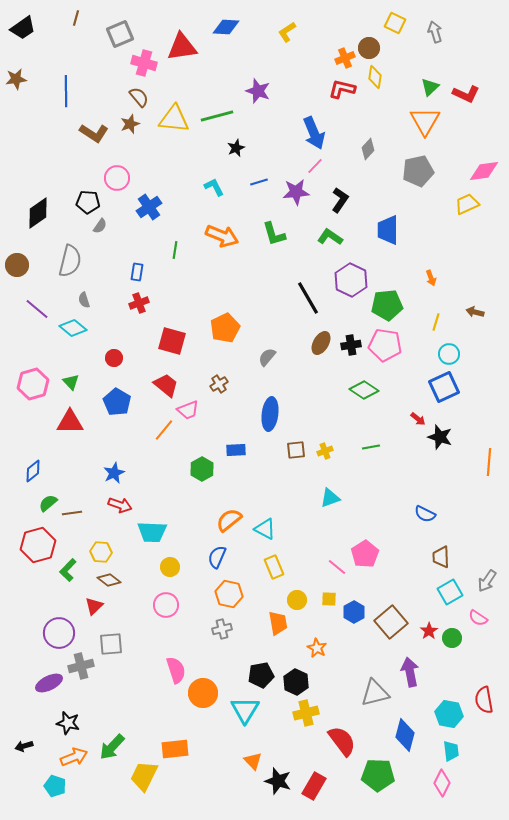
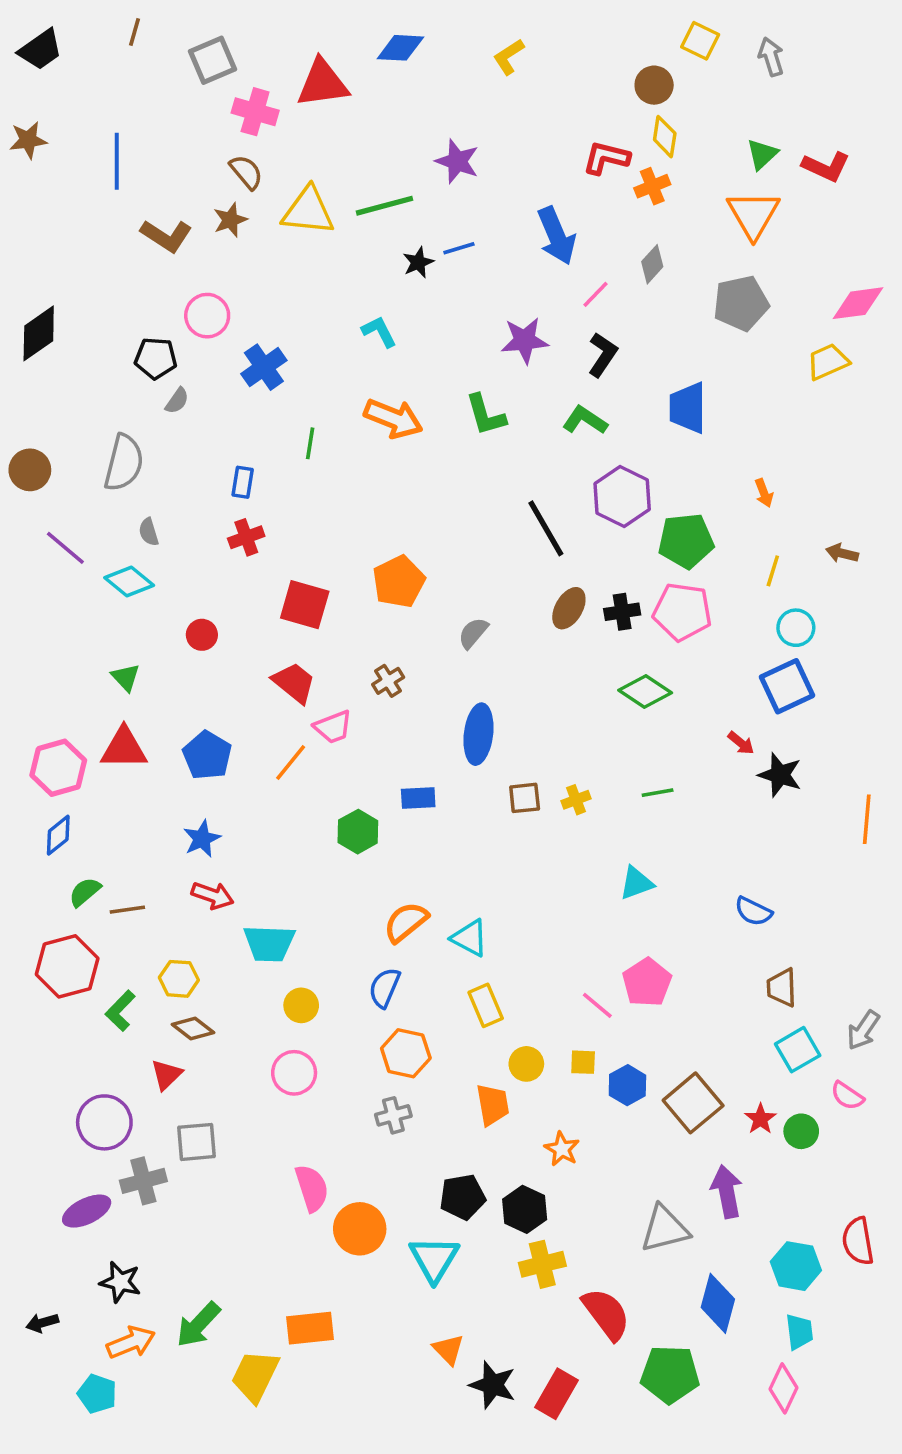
orange cross: (345, 58) -> (652, 186), moved
pink line: (315, 166) -> (596, 294), moved
blue line: (259, 182) -> (459, 248), moved
black diamond: (38, 213) -> (39, 333), moved
pink hexagon: (33, 384) -> (58, 768), moved
blue pentagon: (117, 402) -> (207, 755), moved
cyan triangle: (330, 498) -> (636, 883), moved

